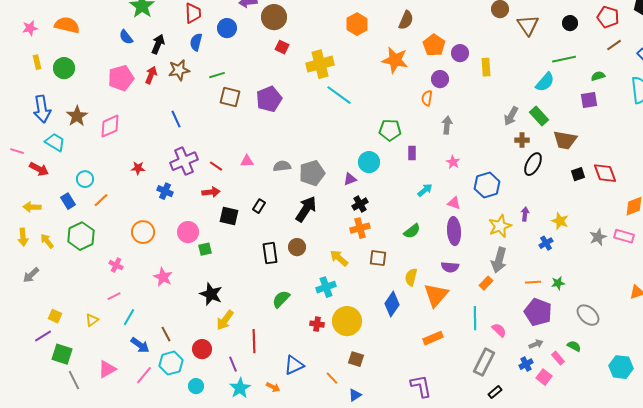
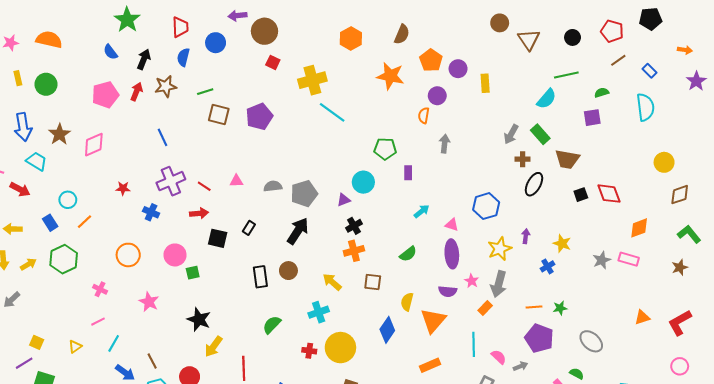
pink star: (453, 162) -> (472, 281), moved
yellow arrow: (47, 241) -> (28, 264), turned 98
gray arrow: (536, 344) -> (520, 366), moved

